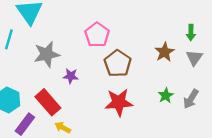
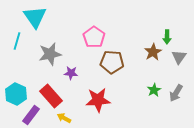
green arrow: (191, 33) -> (167, 37), moved
brown pentagon: (118, 63) -> (112, 62), turned -30
red star: (119, 102) -> (98, 100), moved

